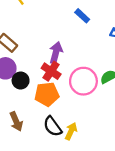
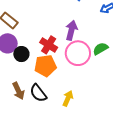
purple arrow: (56, 53) -> (71, 30), moved
black semicircle: (53, 126) -> (38, 93), moved

